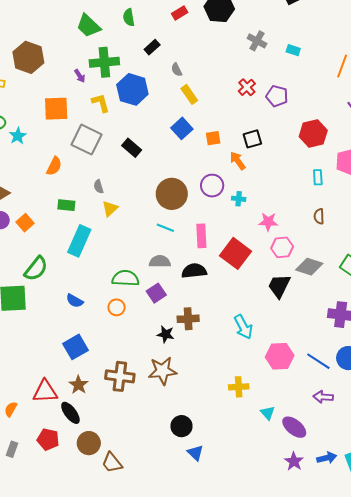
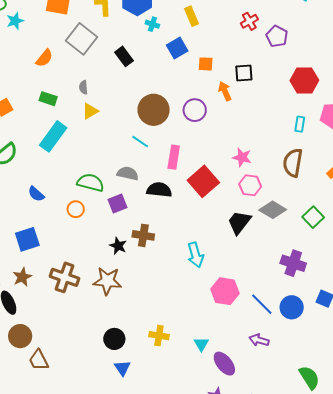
cyan cross: (239, 199) -> (152, 24), moved
brown semicircle: (319, 216) -> (293, 163), size x1.8
yellow cross: (239, 387) -> (159, 336), moved

